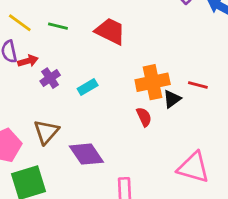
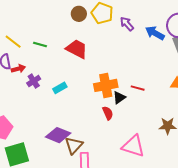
red semicircle: (144, 117) -> (108, 113), moved
brown triangle: (46, 132) -> (74, 145), moved
purple diamond: (86, 154) -> (58, 135), turned -35

